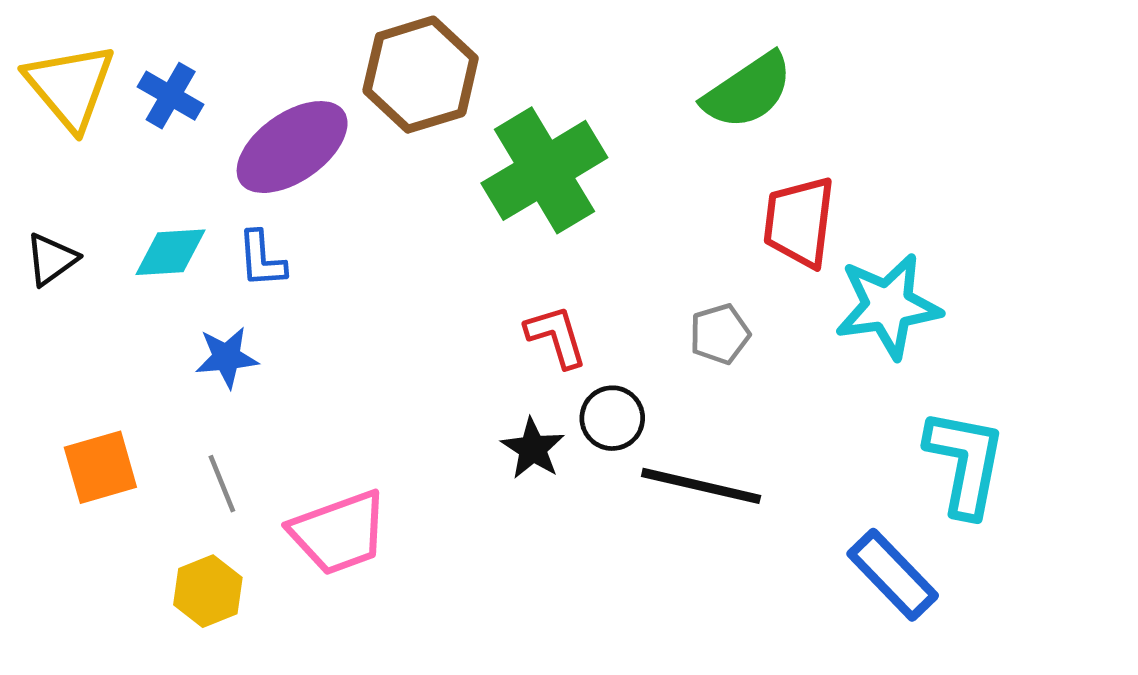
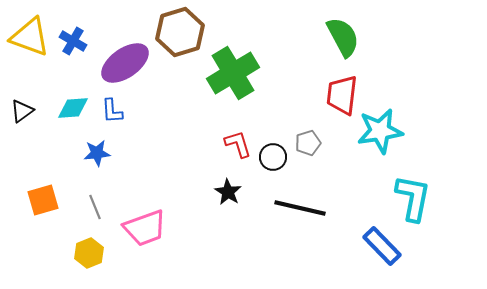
yellow triangle: (70, 86) -> (30, 37), turned -30
green semicircle: (748, 91) -> (343, 37), moved, turned -84
black circle: (612, 418) -> (273, 157), moved

